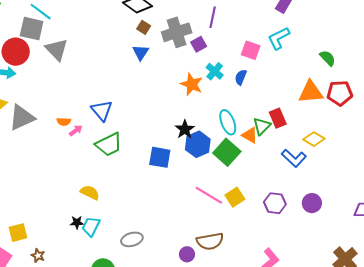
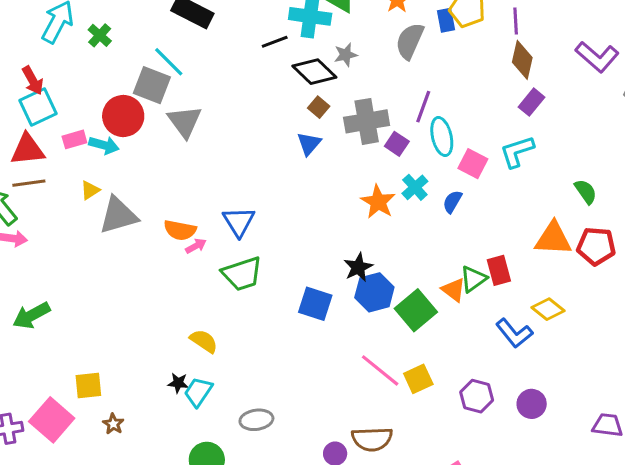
purple square: (199, 44) -> (397, 144), turned -35
orange semicircle: (64, 122) -> (180, 230), size x1.5
cyan ellipse: (228, 122) -> (442, 137), moved

